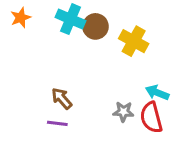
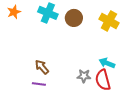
brown circle: (95, 26) -> (74, 18), moved
yellow cross: (134, 41) -> (109, 21), moved

